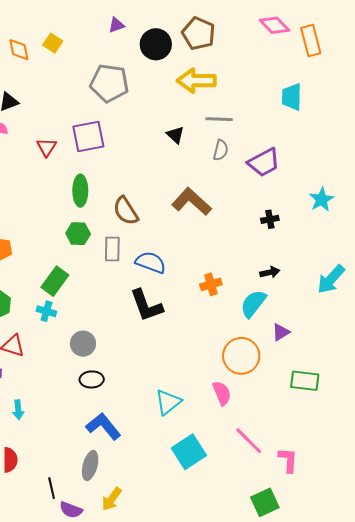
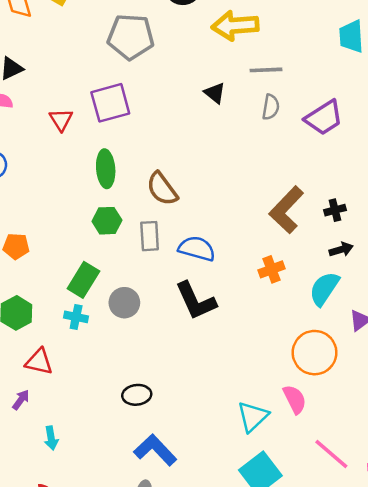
brown L-shape: (192, 202) -> (286, 210), moved, turned -84
black cross: (270, 219) -> (335, 210), moved
gray circle: (83, 344) -> (124, 303), moved
cyan triangle: (168, 402) -> (253, 417), moved

